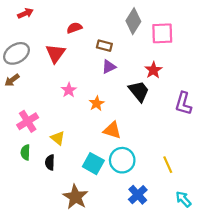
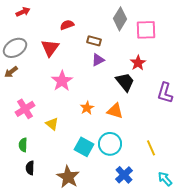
pink star: (69, 90) -> (62, 81), size x1.5
orange star: (97, 103) -> (87, 108), moved
orange triangle: (112, 130) -> (115, 111), moved
green semicircle: (25, 152) -> (23, 145), moved
black semicircle: (50, 162) -> (30, 168), moved

